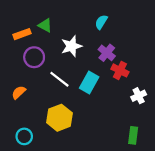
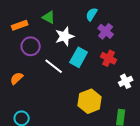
green triangle: (45, 25) -> (49, 17), moved
purple cross: (107, 53) -> (106, 31), moved
cyan rectangle: (89, 83) -> (79, 57), moved
yellow hexagon: (59, 118) -> (90, 101), moved

